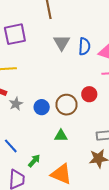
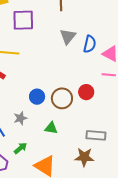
gray star: (16, 104) -> (20, 118), moved

